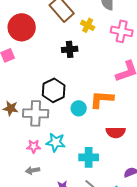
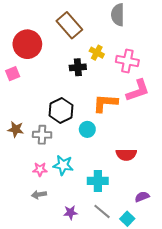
yellow cross: (88, 25) -> (97, 53), moved
pink cross: (122, 31) -> (127, 61), moved
orange L-shape: (102, 99) -> (105, 103), moved
gray cross: (36, 113) -> (42, 135), size x0.7

